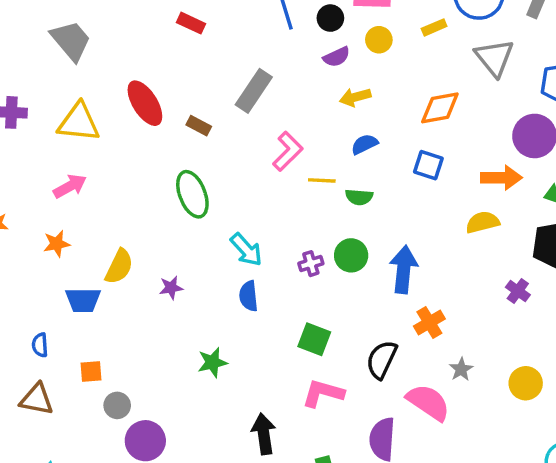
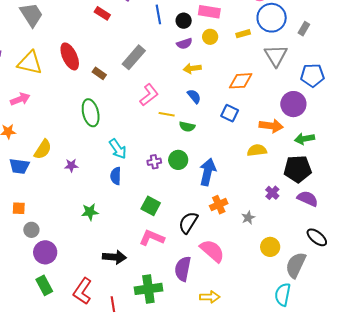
blue semicircle: (364, 144) -> (194, 96), turned 70
gray star: (461, 369) -> (248, 218), moved
black arrow: (264, 434) -> (114, 257), turned 95

